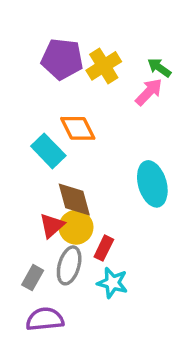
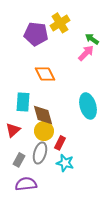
yellow cross: (104, 66) -> (60, 23), moved
cyan rectangle: (48, 151) -> (23, 102), moved, turned 48
red triangle: (52, 226) -> (13, 130), moved

